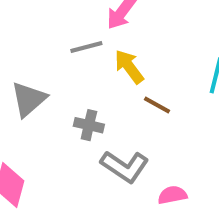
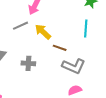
gray L-shape: (125, 167) -> (74, 66), moved

